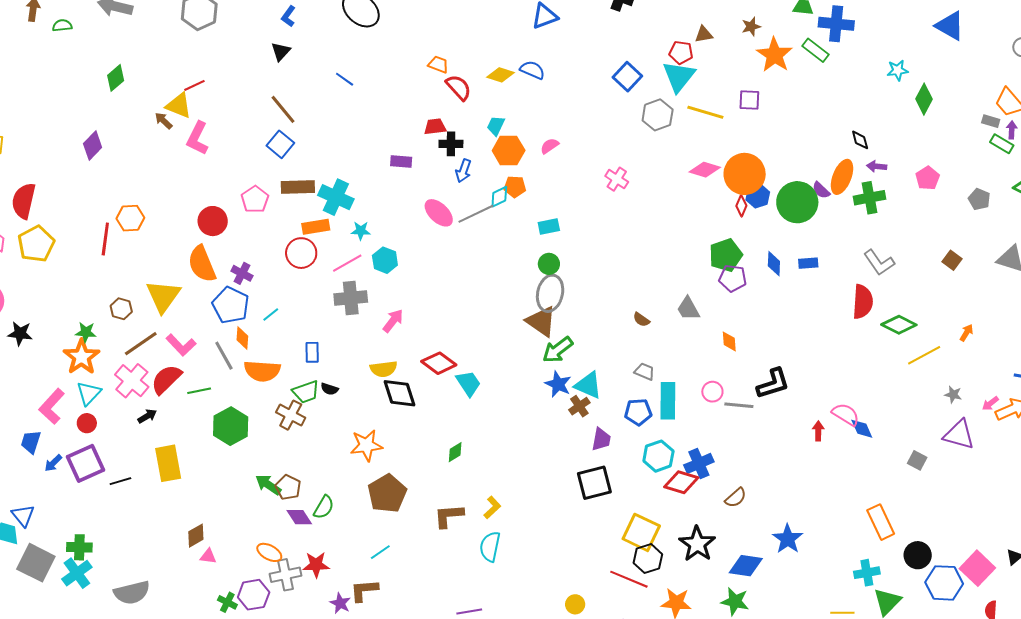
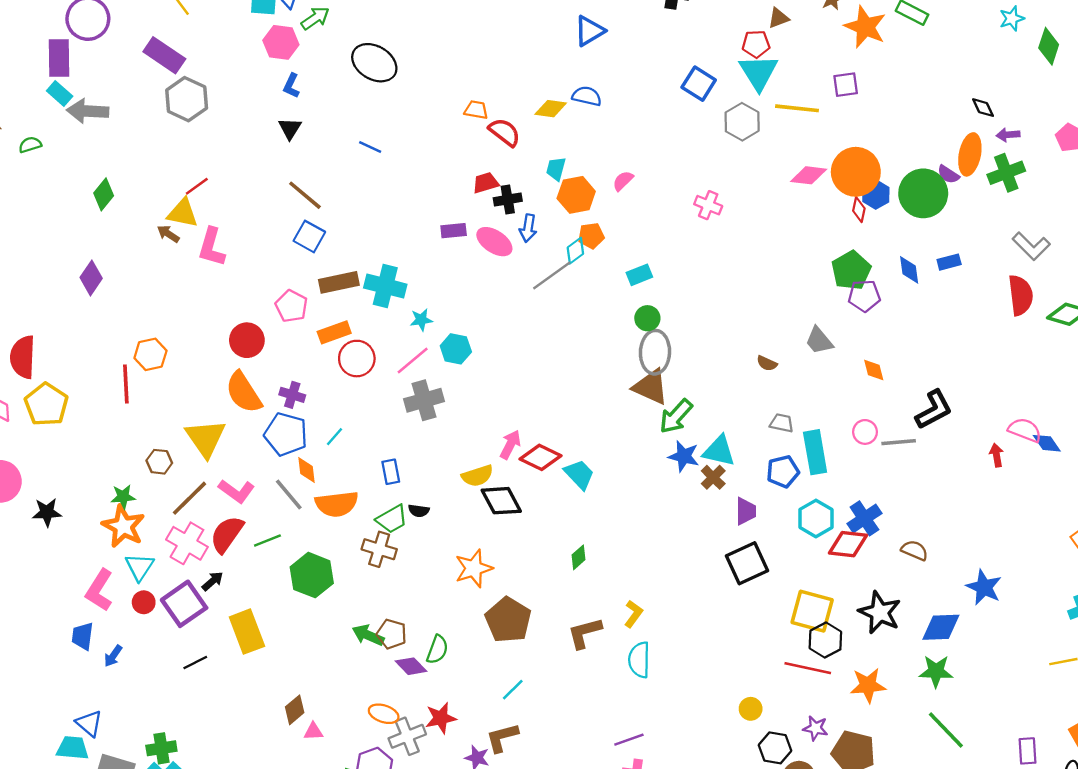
pink ellipse: (439, 213) -> (494, 242), moved
orange rectangle: (316, 227) -> (334, 332), moved
pink arrow: (393, 321) -> (510, 445), moved
purple square: (85, 463) -> (184, 604), moved
brown semicircle: (736, 498) -> (915, 550), turned -105

